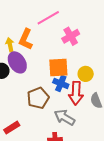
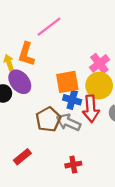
pink cross: (71, 36) -> (99, 63), moved
yellow circle: (86, 74) -> (99, 86), size x1.5
gray arrow: (65, 117) -> (68, 122), moved

